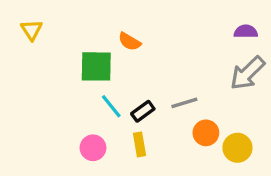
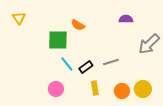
purple semicircle: (246, 32) -> (126, 19), moved
orange circle: (206, 133) -> (122, 91), moved
yellow rectangle: (139, 144) -> (95, 88), moved

